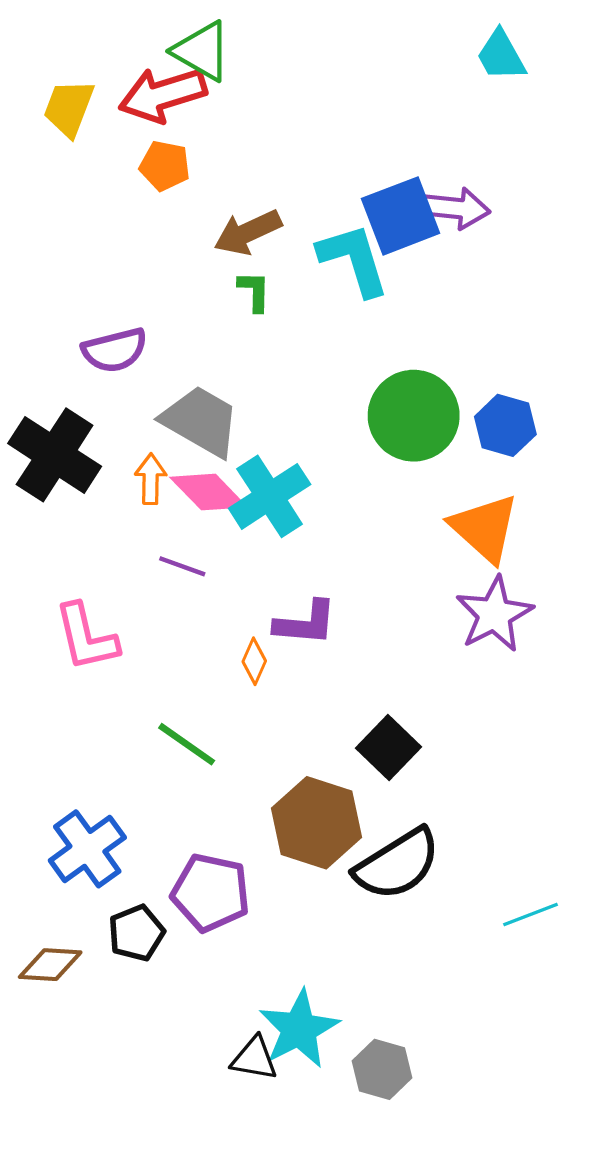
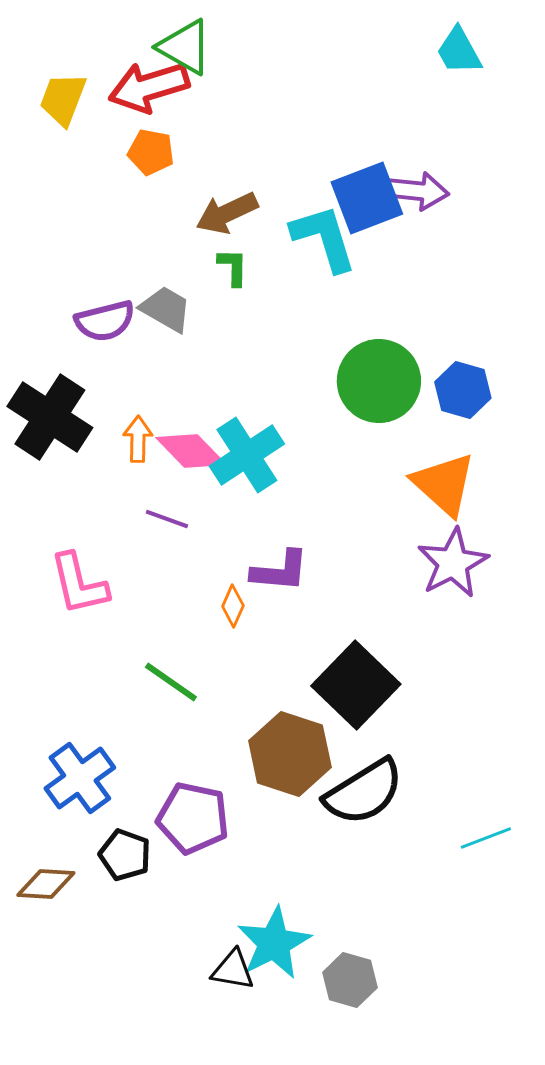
gray trapezoid: (201, 421) -> (166, 309), moved, size x0.7
black square: (389, 747) -> (356, 685), size x1.5
black pentagon: (136, 933) -> (125, 855), turned -30

